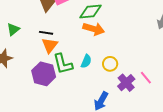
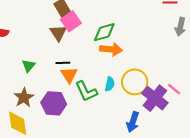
yellow circle: (110, 64) -> (135, 82), size x1.6
purple hexagon: (44, 74) -> (54, 103), moved
purple cross: (126, 83) -> (155, 98), size x1.4

